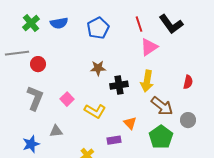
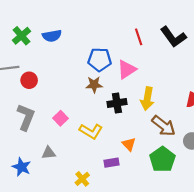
blue pentagon: (98, 28) -> (100, 60), moved, turned 30
pink triangle: (149, 47) -> (127, 69), moved
blue star: (31, 144) -> (22, 167), turned -30

